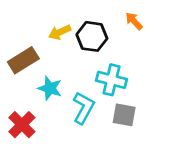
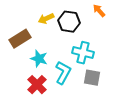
red cross: (22, 125) -> (37, 85), moved

